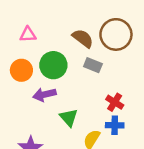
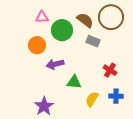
green circle: (53, 65) -> (62, 30), moved
green triangle: (69, 118) -> (74, 82), turned -42
blue cross: (115, 125) -> (116, 96), moved

